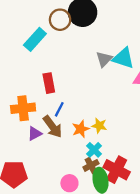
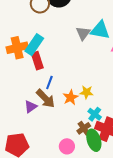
cyan rectangle: (35, 39) -> (34, 45), moved
orange cross: (23, 108) -> (17, 48), moved
cyan cross: (94, 150) -> (95, 114), moved

